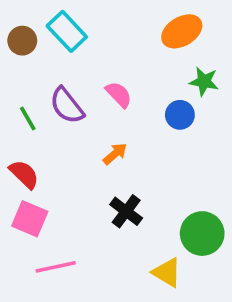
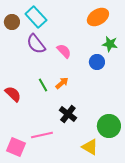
purple semicircle: (67, 106) -> (36, 44), moved
green line: (28, 119) -> (43, 85), moved
pink square: (30, 219) -> (16, 147), moved
pink line: (56, 267) -> (42, 135), moved

